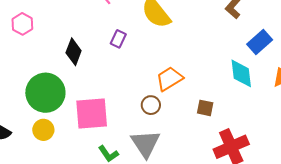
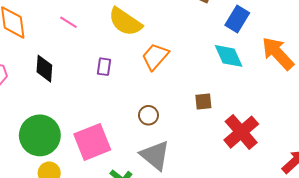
purple rectangle: (118, 39) -> (104, 67), moved
black diamond: (74, 52) -> (44, 69), moved
orange trapezoid: (169, 79) -> (155, 57), moved

